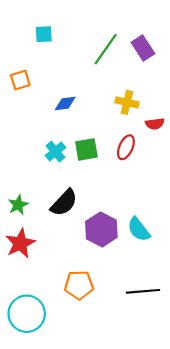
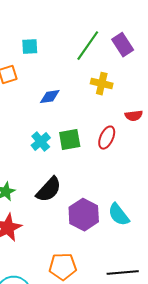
cyan square: (44, 34) -> (30, 47), moved
yellow cross: (127, 102) -> (102, 84), moved

